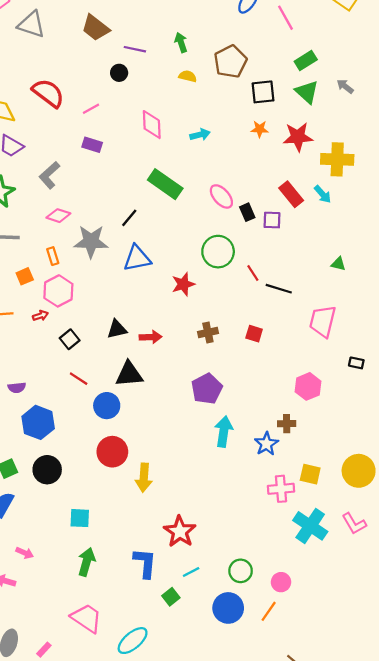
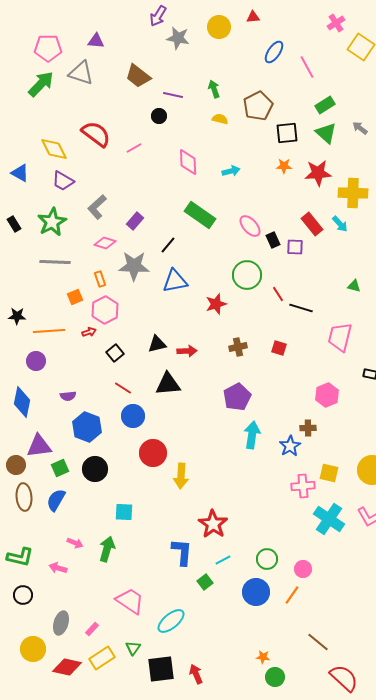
purple rectangle: (92, 145) -> (135, 221), moved, turned -66
blue circle: (107, 406) -> (133, 416), moved
green arrow: (86, 562) -> (107, 549), moved

